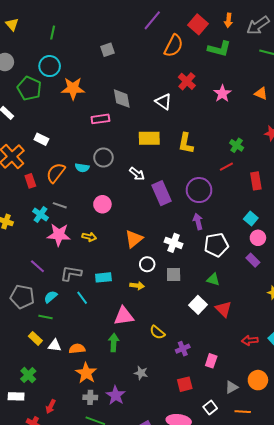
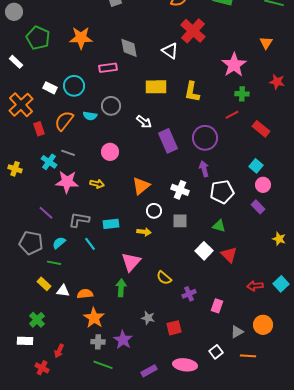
cyan circle: (50, 66) -> (74, 86), moved
red cross: (187, 81) -> (193, 31), size x1.4
pink star: (222, 94) -> (234, 65), moved, size x1.4
orange triangle: (261, 94) -> (266, 43), turned 40
green cross: (237, 145) -> (242, 94), turned -32
red rectangle: (256, 181) -> (261, 129), turned -42
pink triangle: (124, 316) -> (131, 262), turned -40
red square: (185, 384) -> (174, 328), moved

